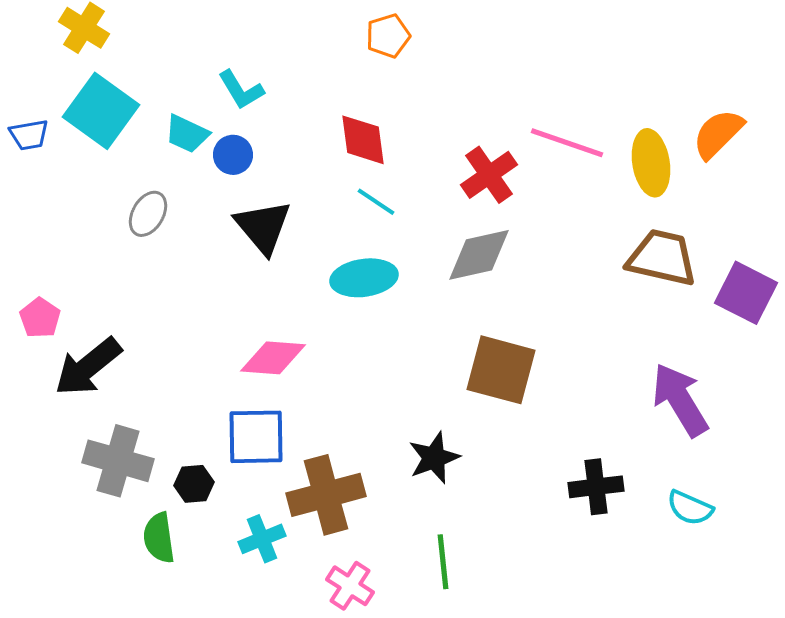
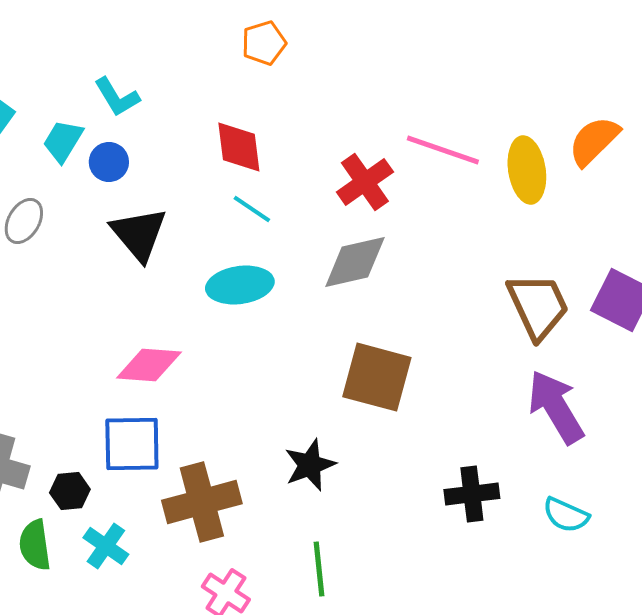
cyan trapezoid: (187, 134) -> (63, 141), turned 96
brown trapezoid: (662, 258) -> (538, 306), moved, turned 52
cyan cross: (262, 539) -> (106, 546), moved, turned -33

